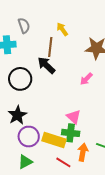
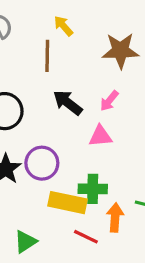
black arrow: (46, 65) -> (68, 103), moved
pink triangle: (74, 117) -> (100, 136), moved, turned -42
purple circle: (29, 137) -> (42, 163), moved

